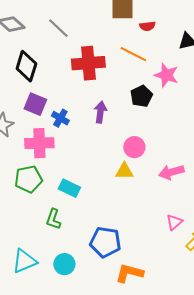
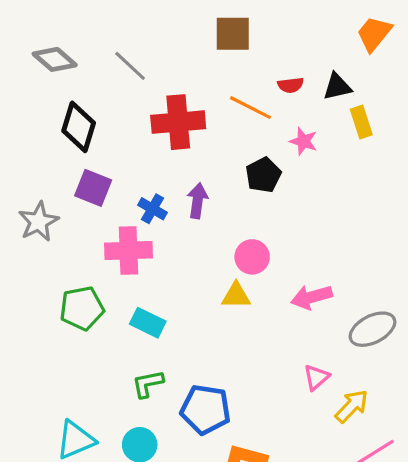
red semicircle: (147, 26) -> (291, 85), moved
pink star: (166, 75) -> (303, 141), size x0.7
blue cross: (60, 118) -> (153, 209), moved
pink cross: (39, 143) -> (128, 250), moved
green L-shape: (53, 219) -> (148, 384), moved, turned 60

